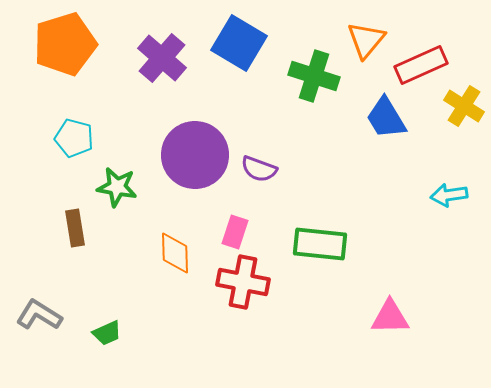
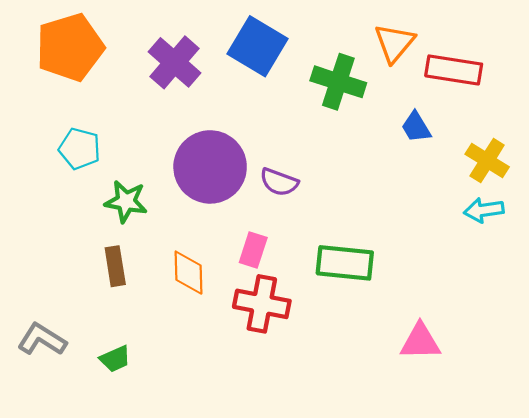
red rectangle: (421, 65) -> (454, 70), turned 33
yellow cross: (464, 106) -> (487, 160), moved
blue trapezoid: (386, 118) -> (416, 127), size x0.7
brown rectangle: (75, 228) -> (115, 266), moved

